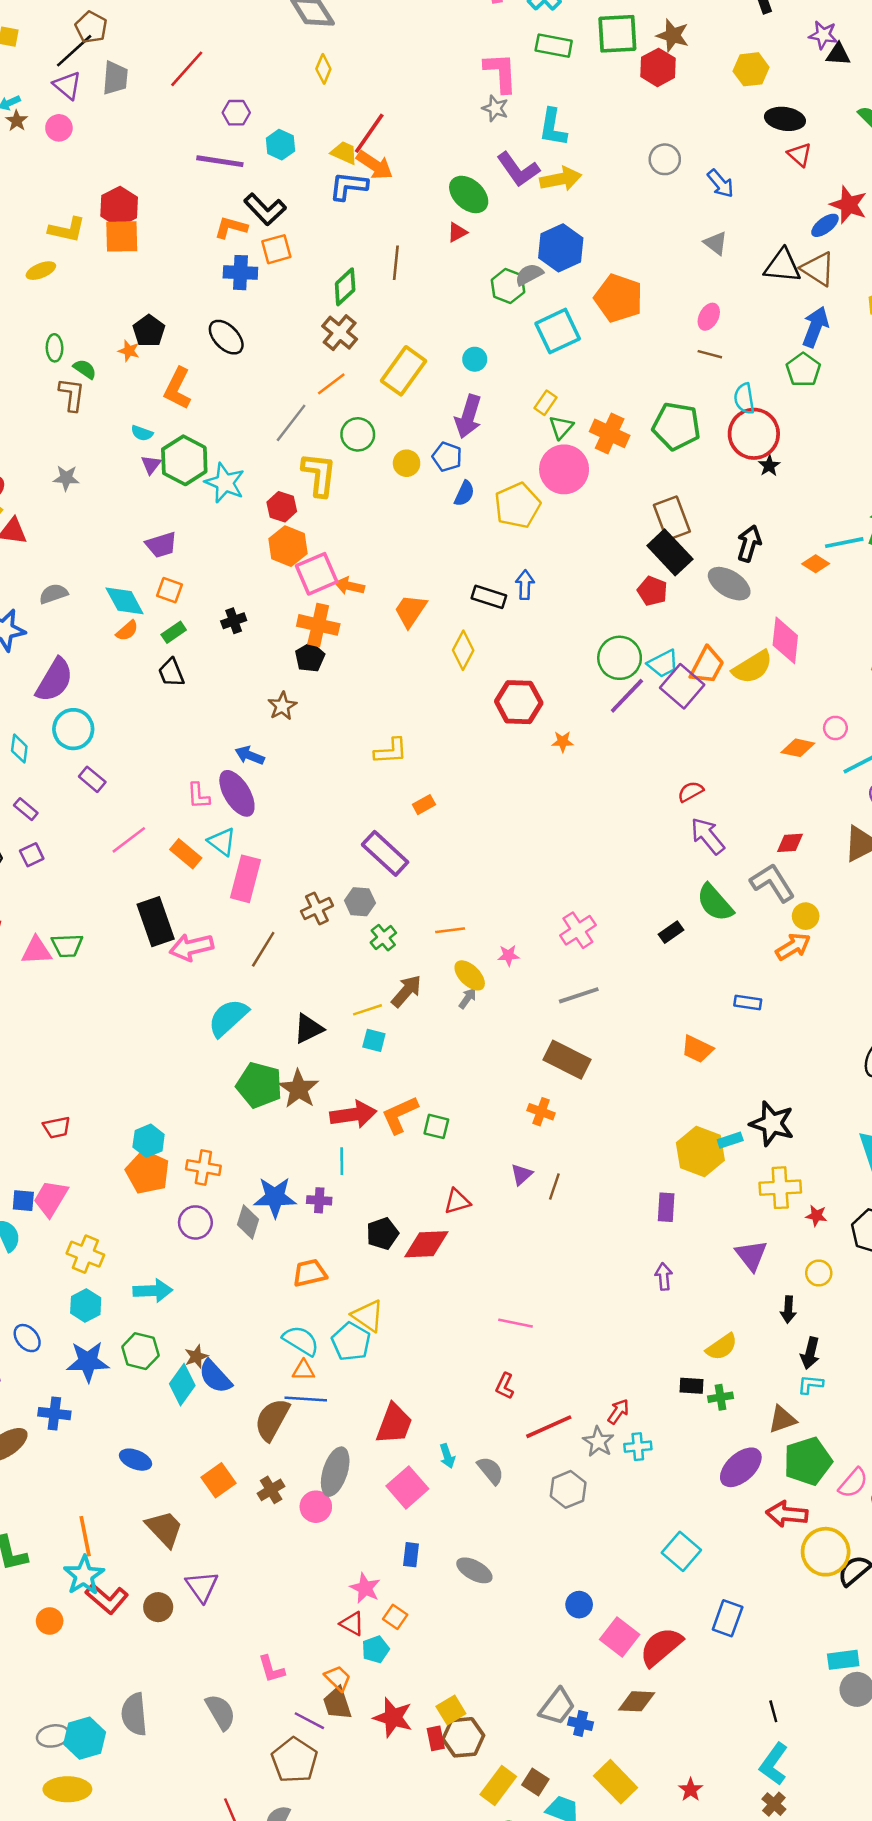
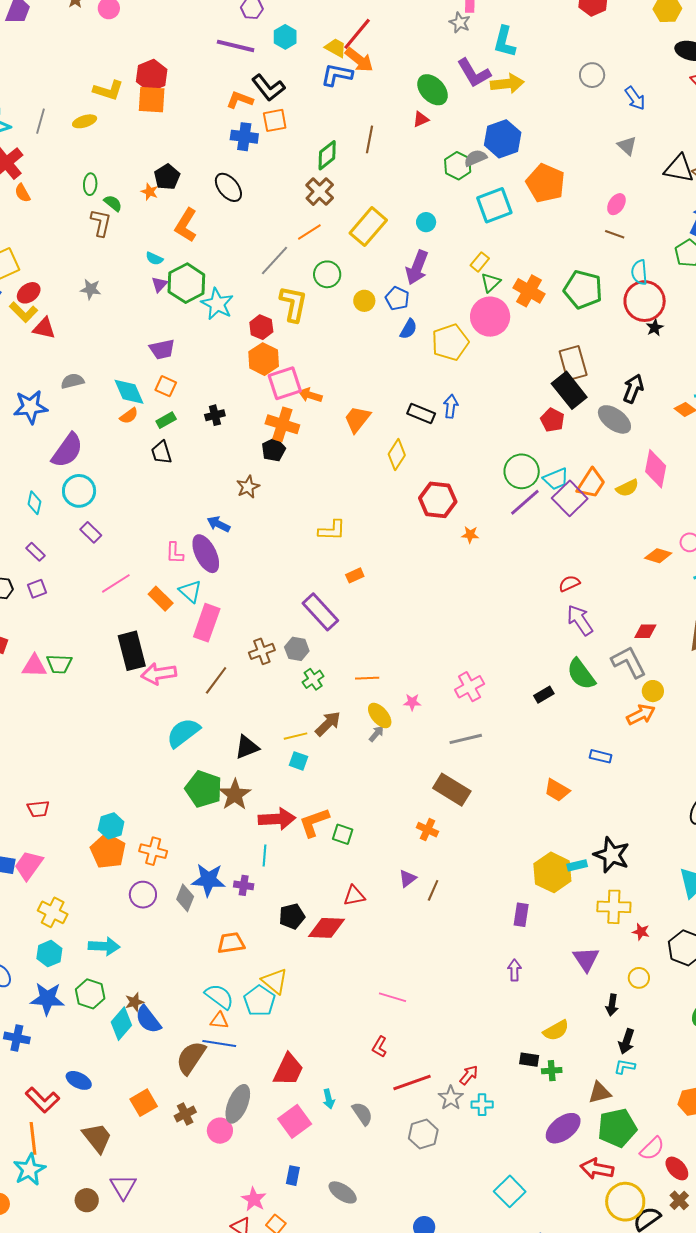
yellow semicircle: (752, 667) -> (627, 488), size x0.7
red L-shape: (107, 1599) -> (42, 1100), moved

